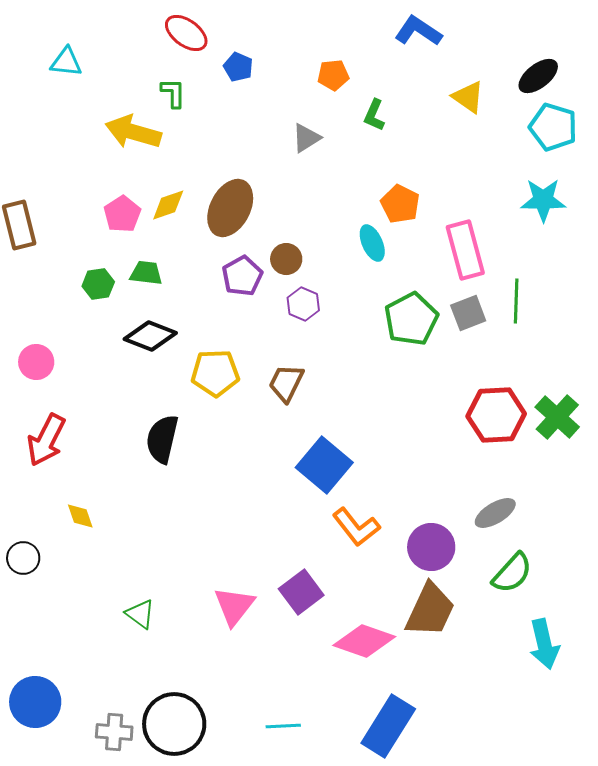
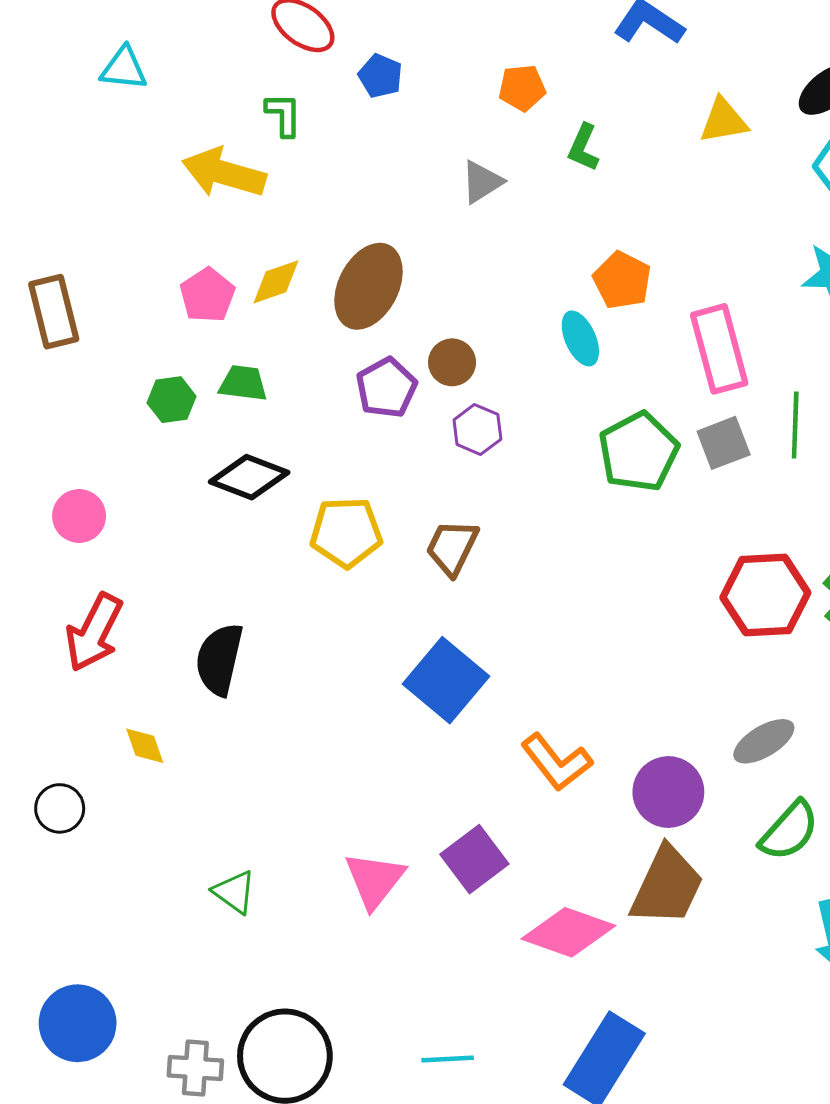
yellow triangle: (468, 97) -> (724, 121), turned -45
black semicircle: (162, 439) -> (219, 659), moved
blue square: (324, 465) -> (446, 680), moved

